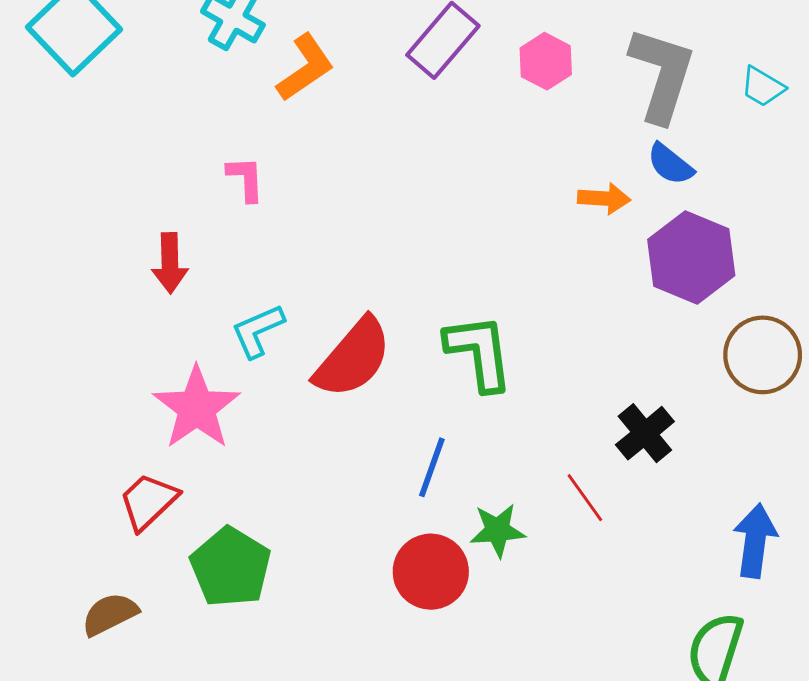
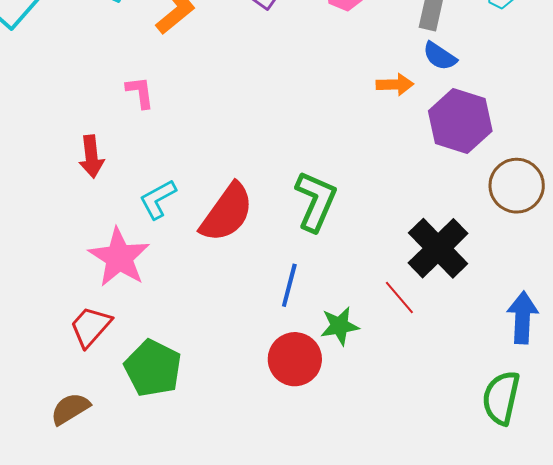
green L-shape: (479, 352) -> (316, 201), turned 36
black cross: (645, 433) -> (438, 248), size x1.5

